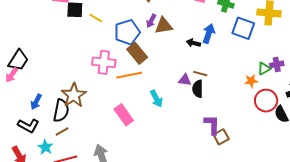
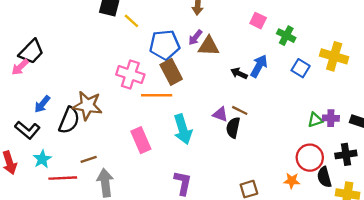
blue square: (243, 28) -> (301, 68), size x0.7
orange star: (251, 81) -> (292, 181), moved
brown star: (74, 95) -> (87, 106), turned 30
cyan arrow: (156, 99) -> (183, 129), size x1.4
purple L-shape: (212, 125) -> (183, 183), moved
brown line: (62, 132) -> (89, 159), moved

